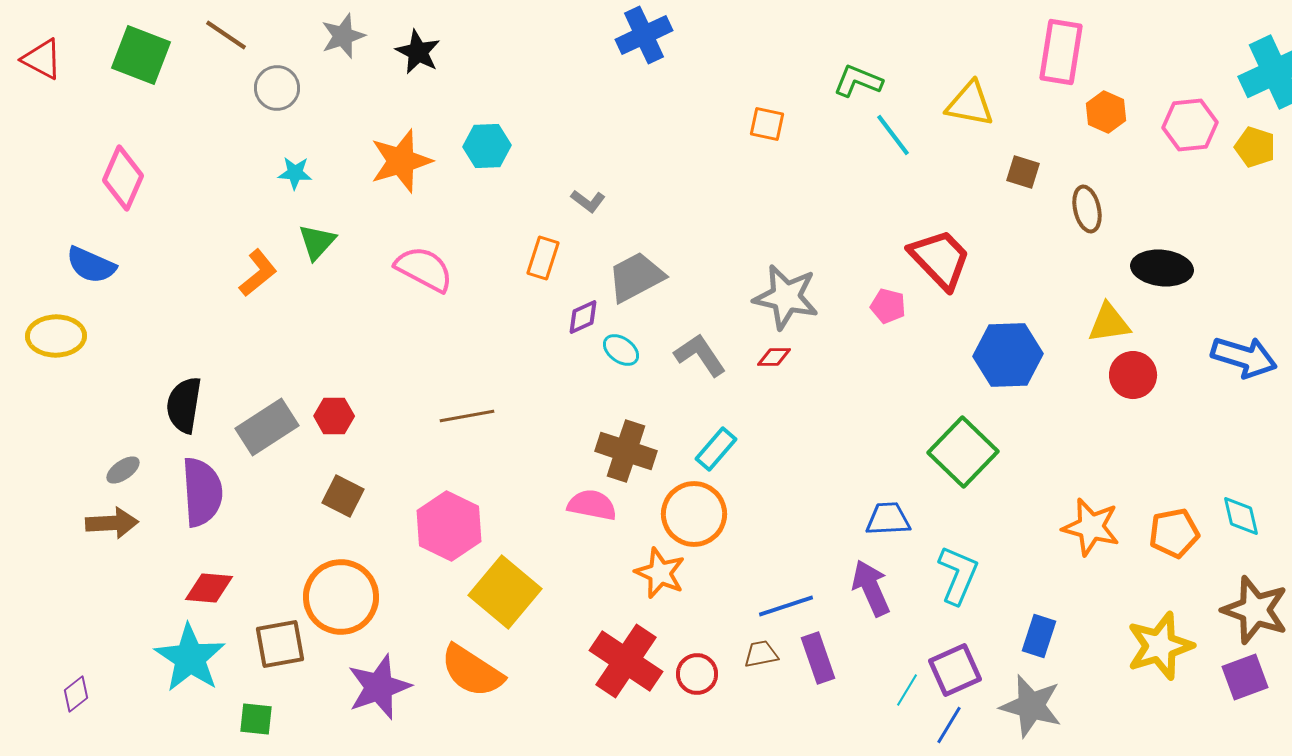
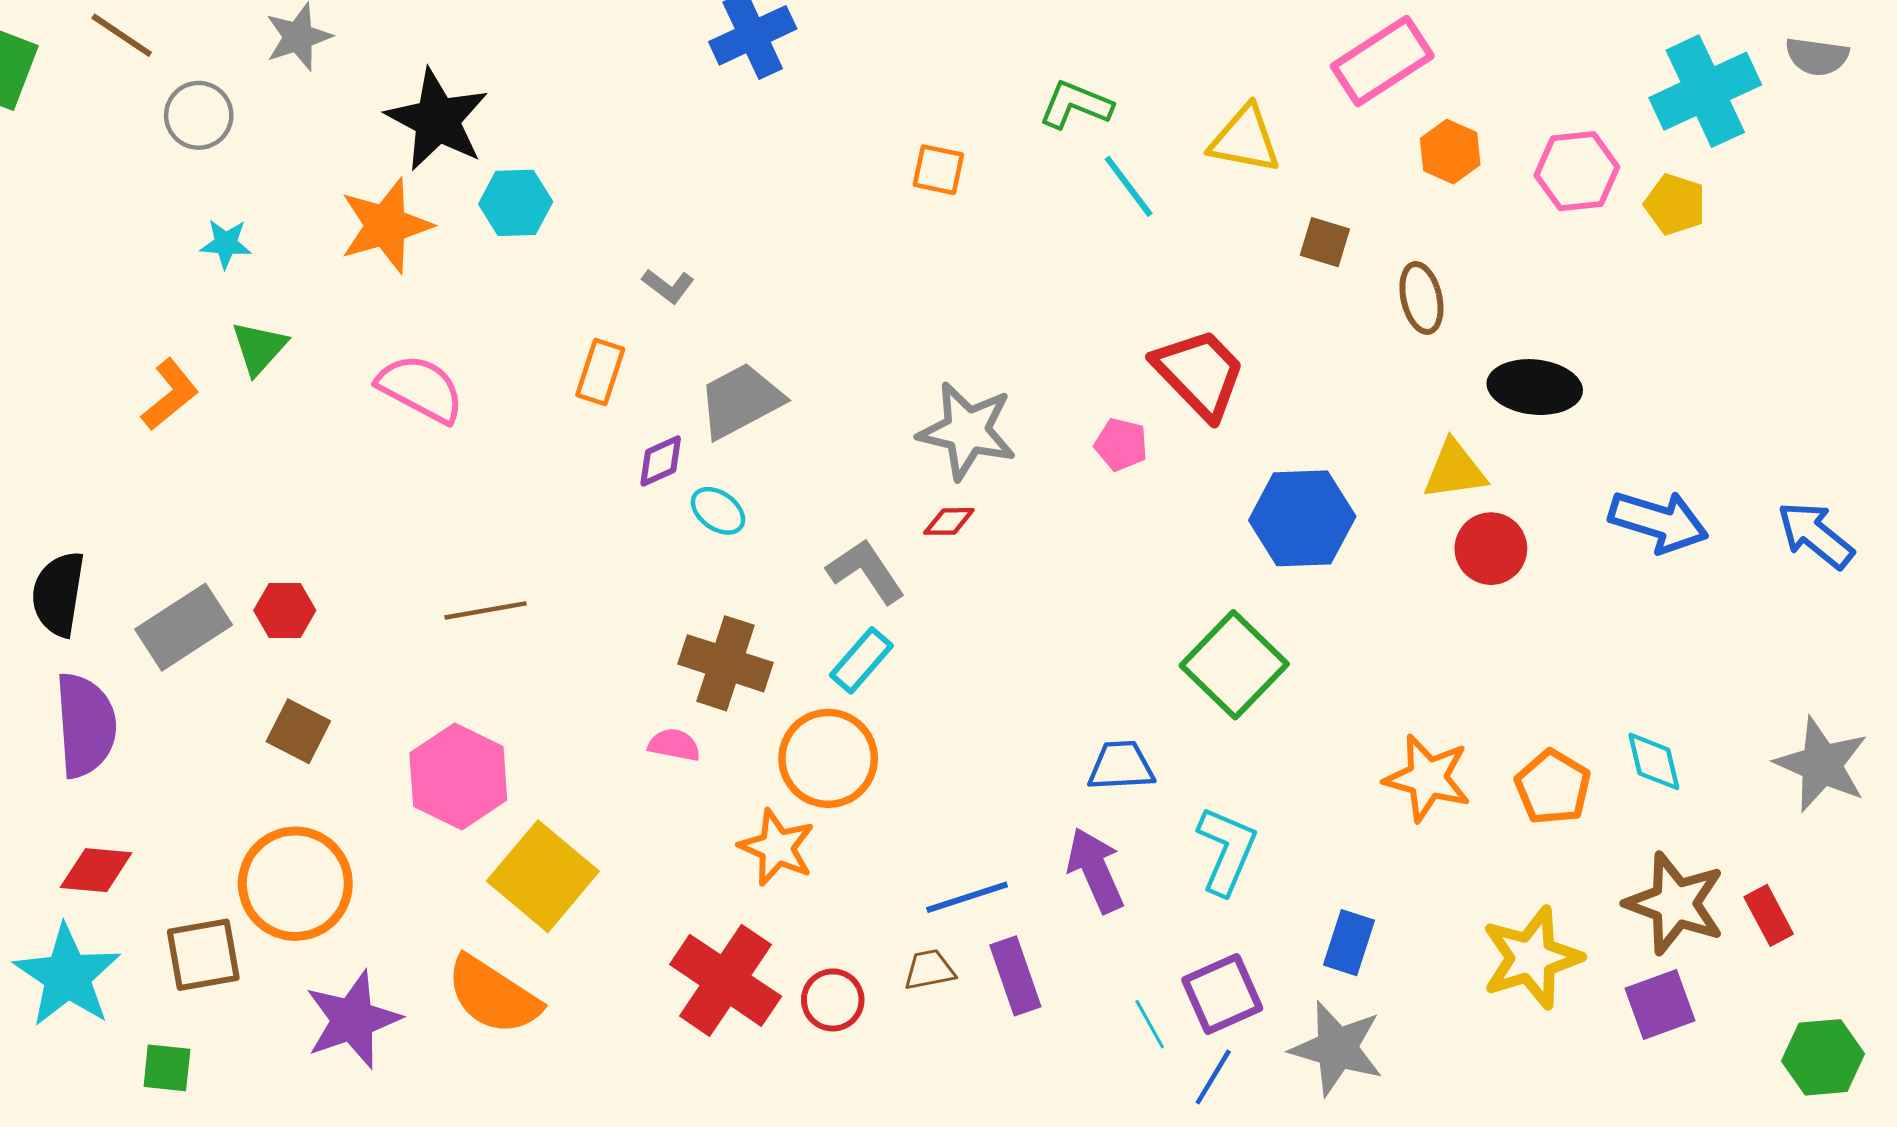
black star: (418, 52) -> (437, 120), moved, size x1.5
pink rectangle: (1061, 52) -> (1382, 61), turned 48
gray L-shape: (700, 355) -> (866, 571), moved
pink semicircle: (592, 505) -> (674, 745), size x0.7
orange pentagon: (1174, 533) -> (1553, 787), turned -30
cyan line: (907, 690) -> (1150, 1024), turned -60

